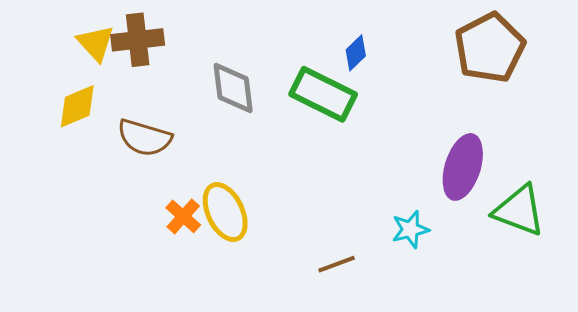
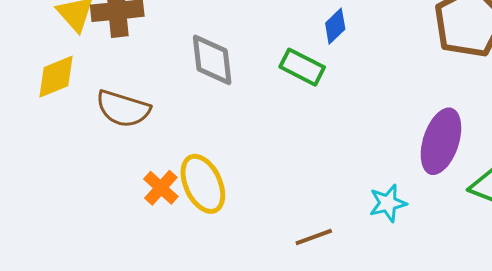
green rectangle: (323, 94) -> (302, 67), size x0.7

